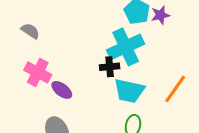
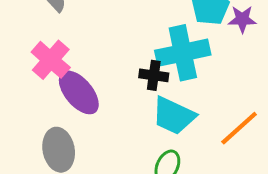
purple ellipse: (62, 90) -> (79, 92), size x1.5

